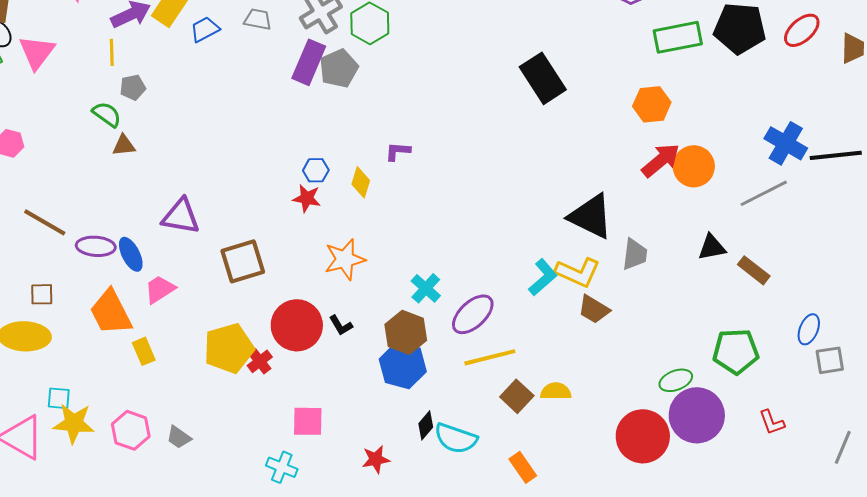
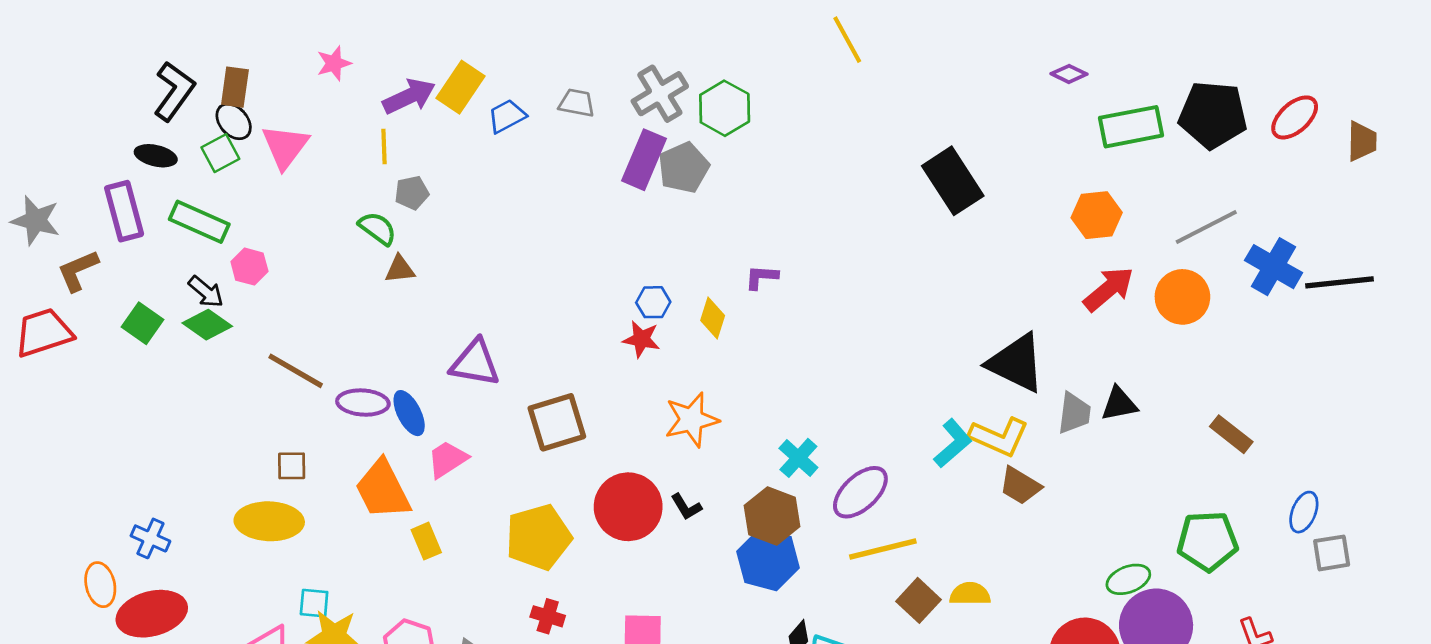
orange circle: (694, 166) -> (1182, 297), moved
gray line: (764, 193) -> (1206, 227), moved
black triangle: (712, 247) -> (1119, 404), moved
red cross: (260, 361) -> (548, 616), moved, turned -35

